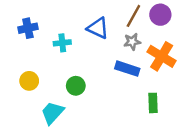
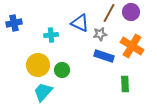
blue cross: (28, 28) -> (14, 23), moved
gray star: (132, 42) -> (100, 34), moved
yellow circle: (29, 81) -> (38, 65), moved, size x1.5

